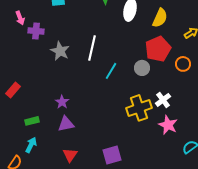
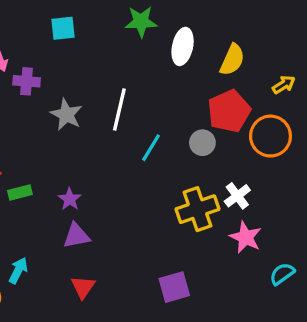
orange circle: (183, 64) -> (270, 136), size x1.6
green rectangle: (32, 121) -> (20, 192), moved
purple square: (112, 155) -> (174, 287), moved

